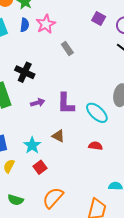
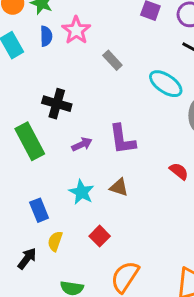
cyan ellipse: (97, 113) -> (166, 84), moved
cyan star: (32, 145) -> (82, 192), moved
red semicircle: (95, 146) -> (179, 171), moved, turned 40

